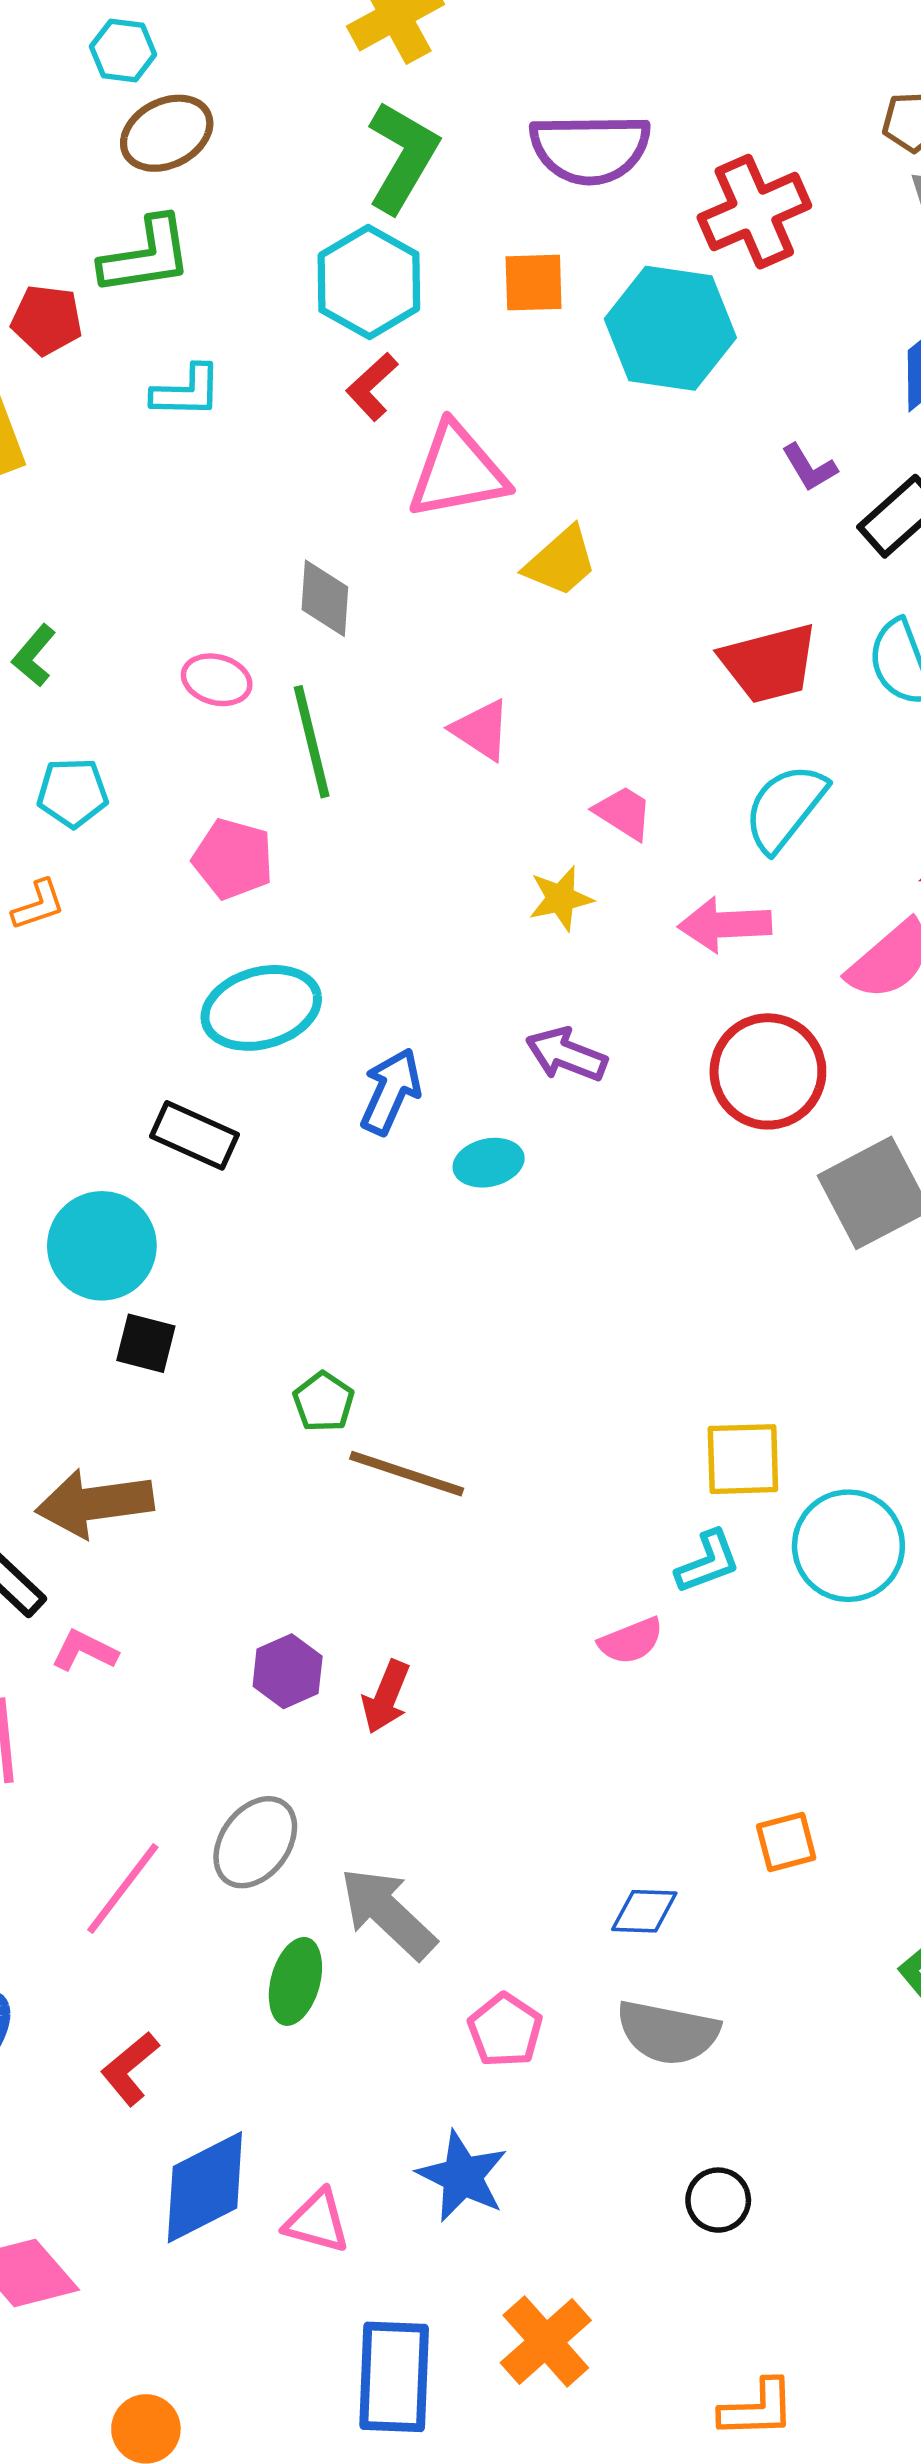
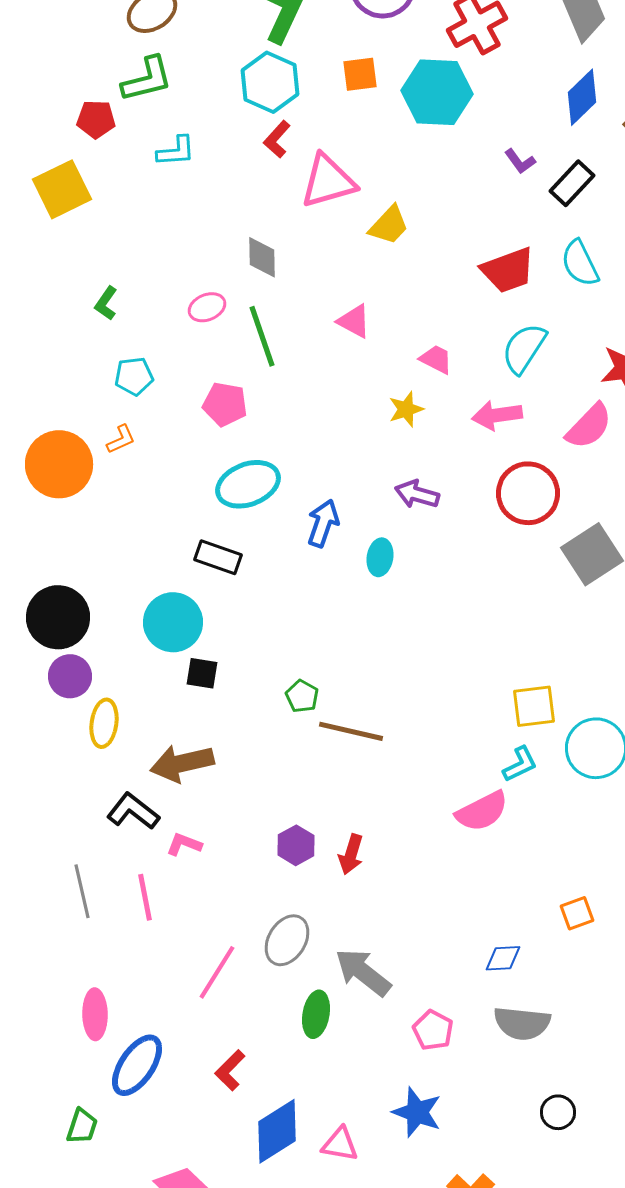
pink ellipse: (217, 680) -> (207, 307), turned -33
cyan ellipse: (489, 1163) -> (380, 557), turned -63
pink semicircle: (631, 1641) -> (482, 811), size x1.5

